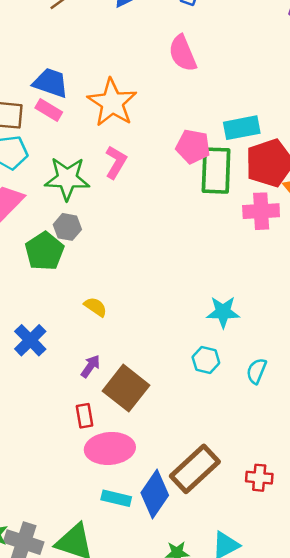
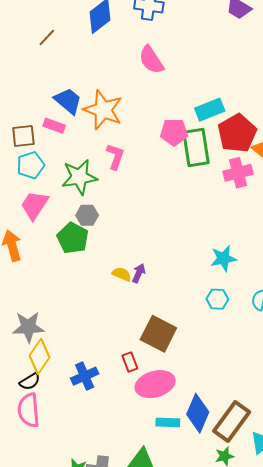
blue trapezoid: (51, 83) -> (68, 101), moved, turned 32
blue cross: (30, 340) -> (85, 376), moved, turned 32
purple arrow: (90, 366) -> (139, 273), moved
brown rectangle: (195, 469) -> (232, 421), moved

